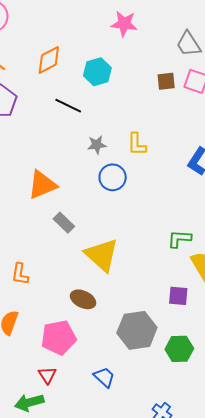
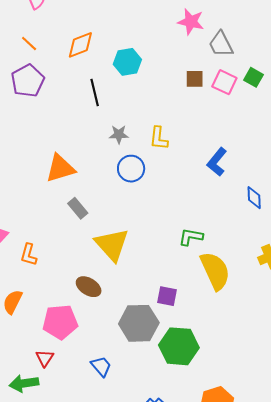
pink star: (124, 24) -> (191, 22), moved
black line: (68, 106) -> (95, 93), turned 44
purple square: (178, 296) -> (167, 296), moved
green hexagon: (179, 349) -> (179, 346), size x1.4

